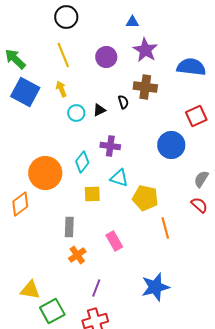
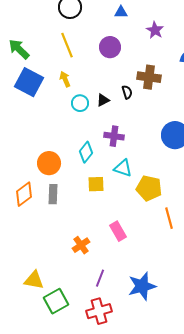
blue triangle: (132, 22) -> (121, 12), moved
purple star: (145, 50) -> (155, 30), moved, size x0.7
orange circle: (45, 173) -> (49, 163), size x0.7
gray rectangle: (69, 227) -> (53, 194), moved
blue star: (155, 287) -> (142, 286), moved

